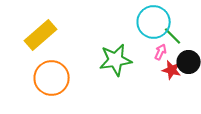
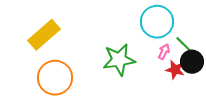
green line: (173, 36) -> (184, 45), moved

